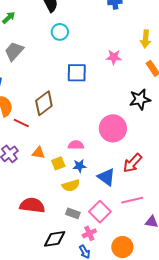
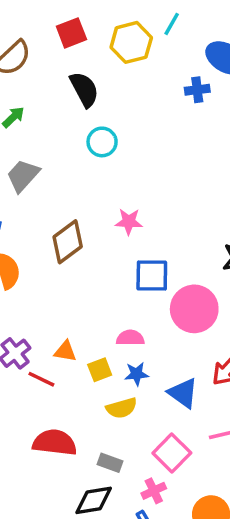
pink star: (114, 57) -> (129, 222), moved
blue square: (77, 73) -> (152, 276), moved
brown diamond: (44, 103) -> (68, 242), moved
red line: (21, 123) -> (41, 379), moved
gray rectangle: (73, 213) -> (110, 463), moved

